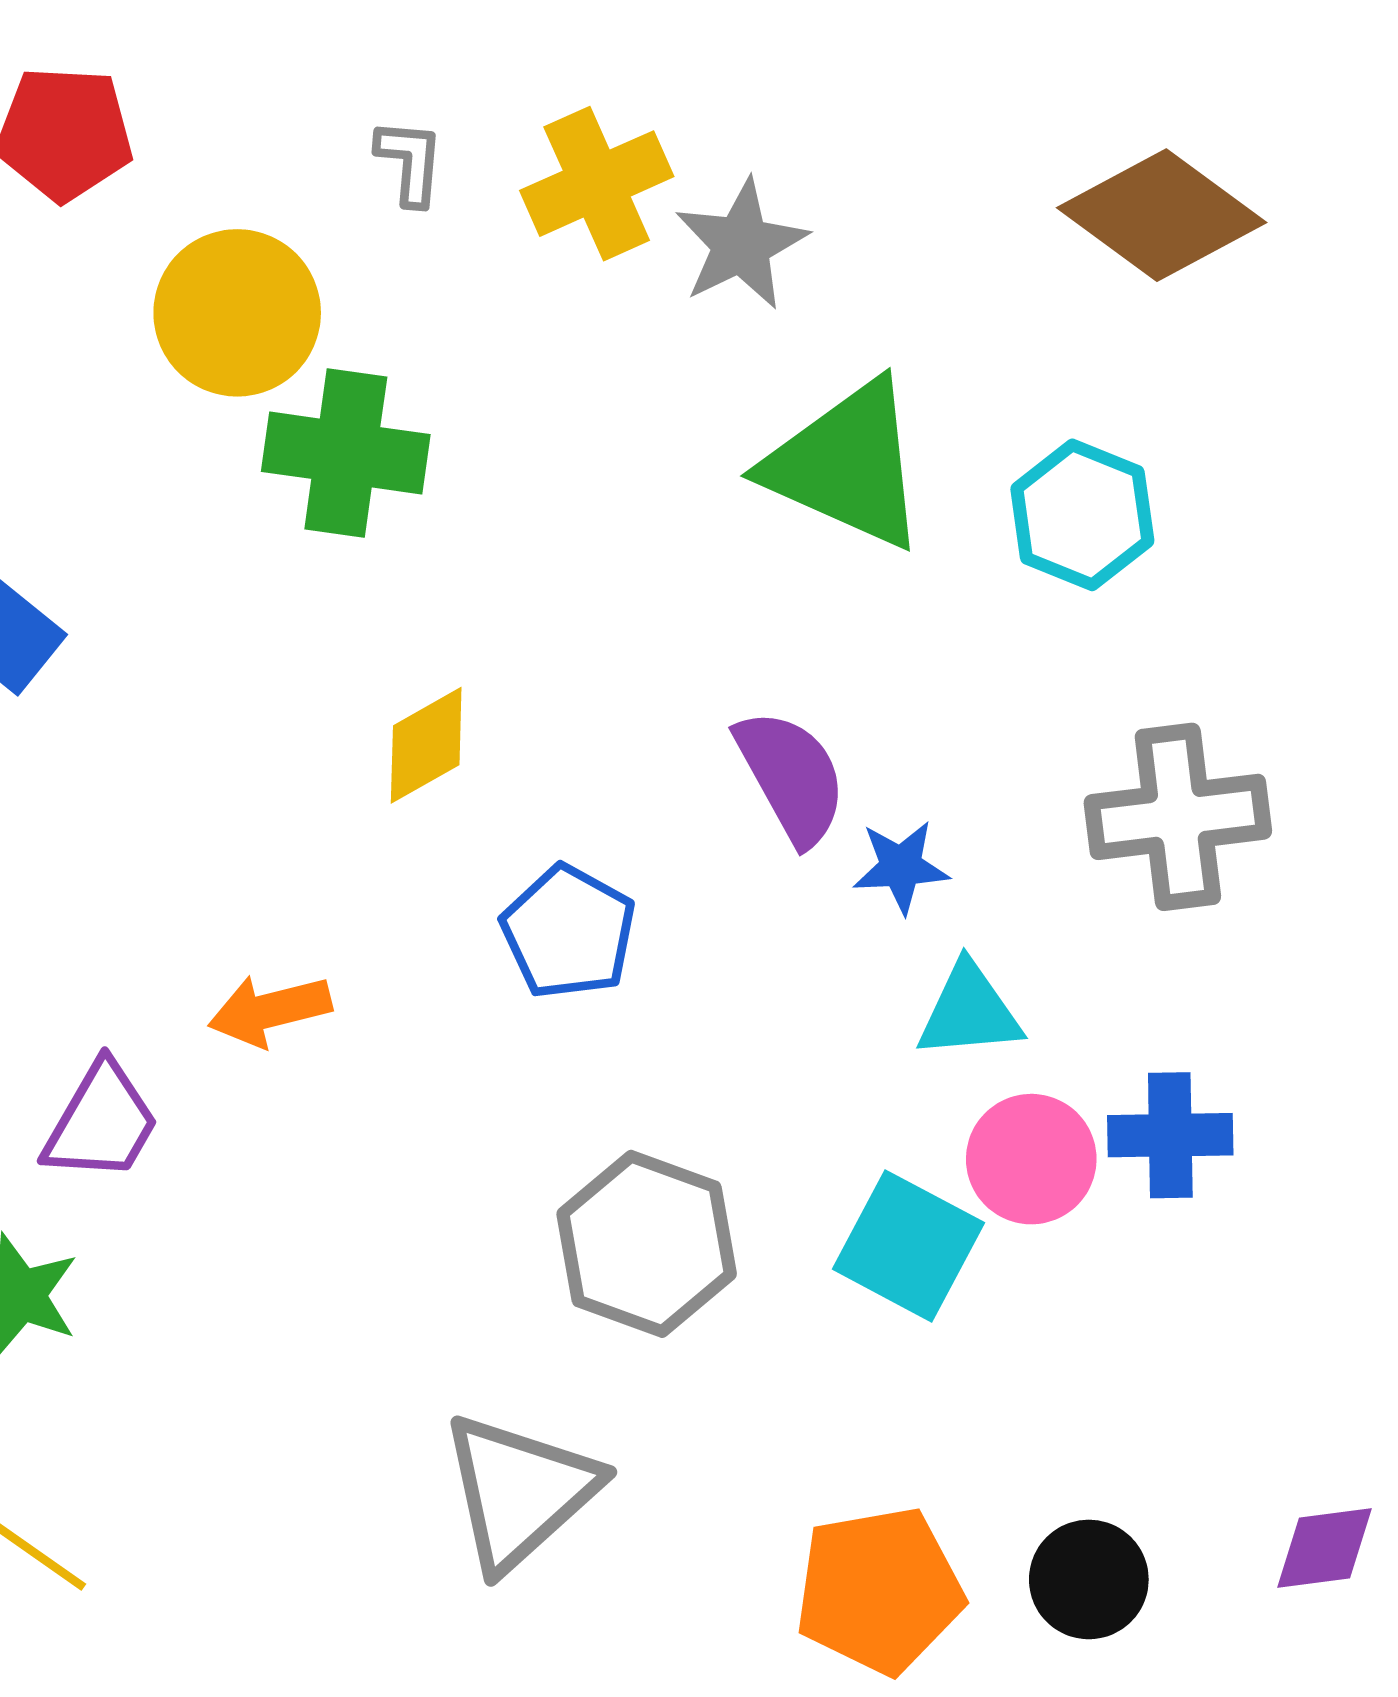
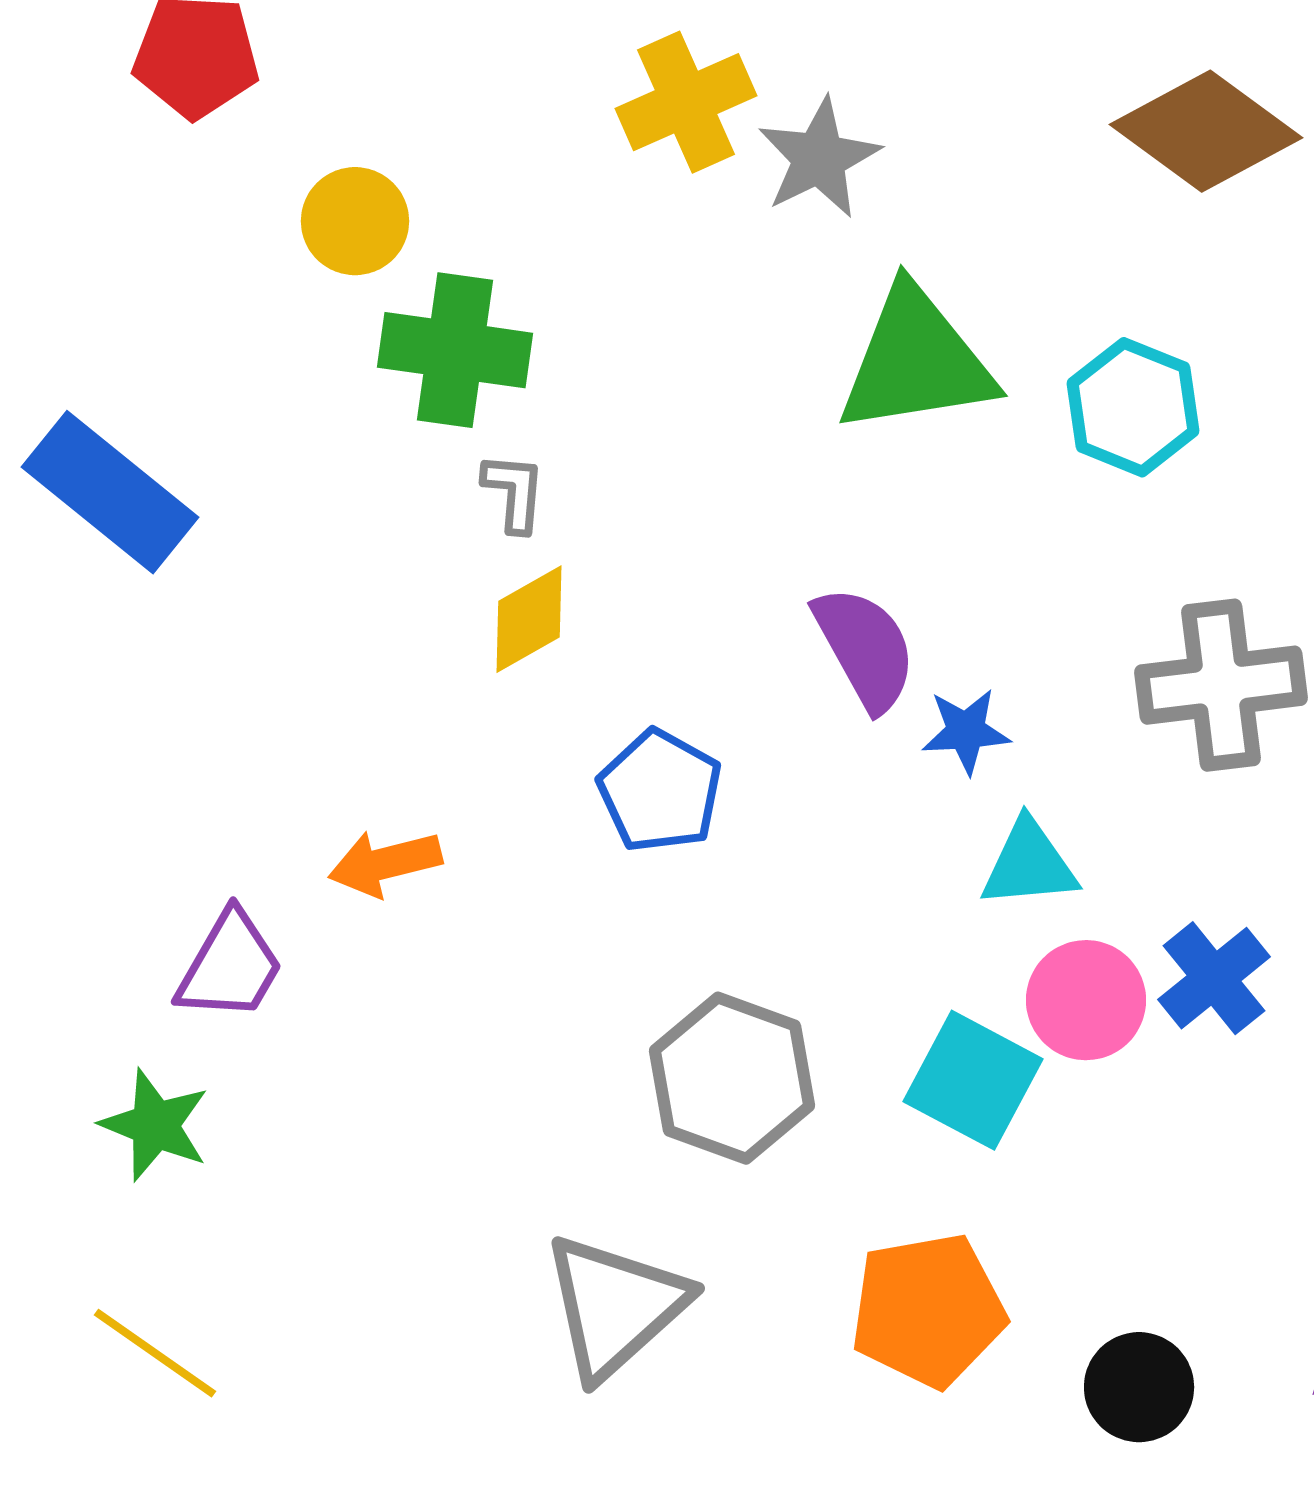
gray L-shape: (410, 162) -> (514, 492), moved
yellow circle: (237, 313) -> (355, 221), size x0.7
green triangle: (847, 465) -> (916, 361), turned -33
blue cross: (1170, 1135) -> (1214, 978), turned -38
orange pentagon: (879, 1590) -> (928, 1310), moved

